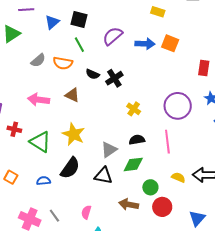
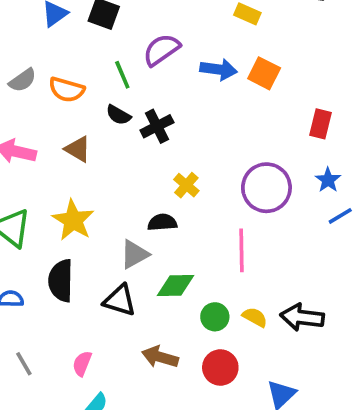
green line: (79, 45) -> (122, 75), moved
black semicircle: (137, 140) -> (162, 222), moved
black semicircle: (70, 168) -> (61, 281), turned 140
green circle: (150, 187) -> (215, 317), moved

